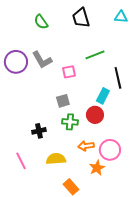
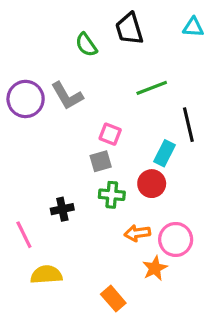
green semicircle: (41, 22) -> (86, 45), moved
pink square: (69, 72) -> (110, 134), moved, turned 32
yellow semicircle: (56, 159) -> (46, 275), moved
pink line: (21, 161) -> (24, 235), moved

